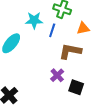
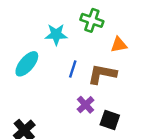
blue line: (52, 30) -> (73, 69), moved

